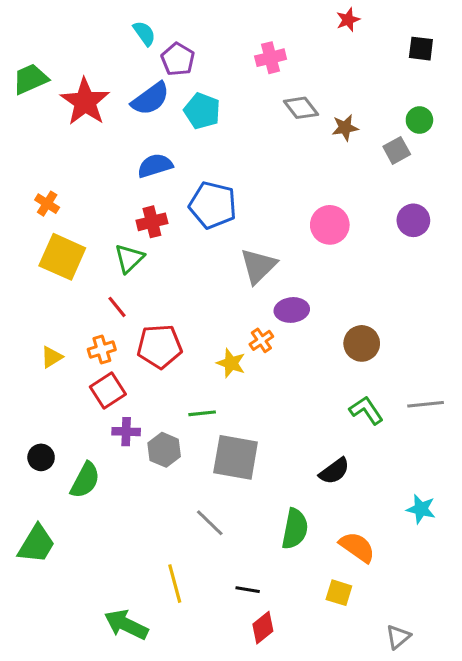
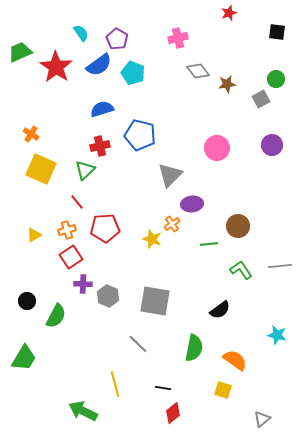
cyan semicircle: (144, 33) -> (81, 33), moved
green line: (202, 413) -> (209, 244), moved

